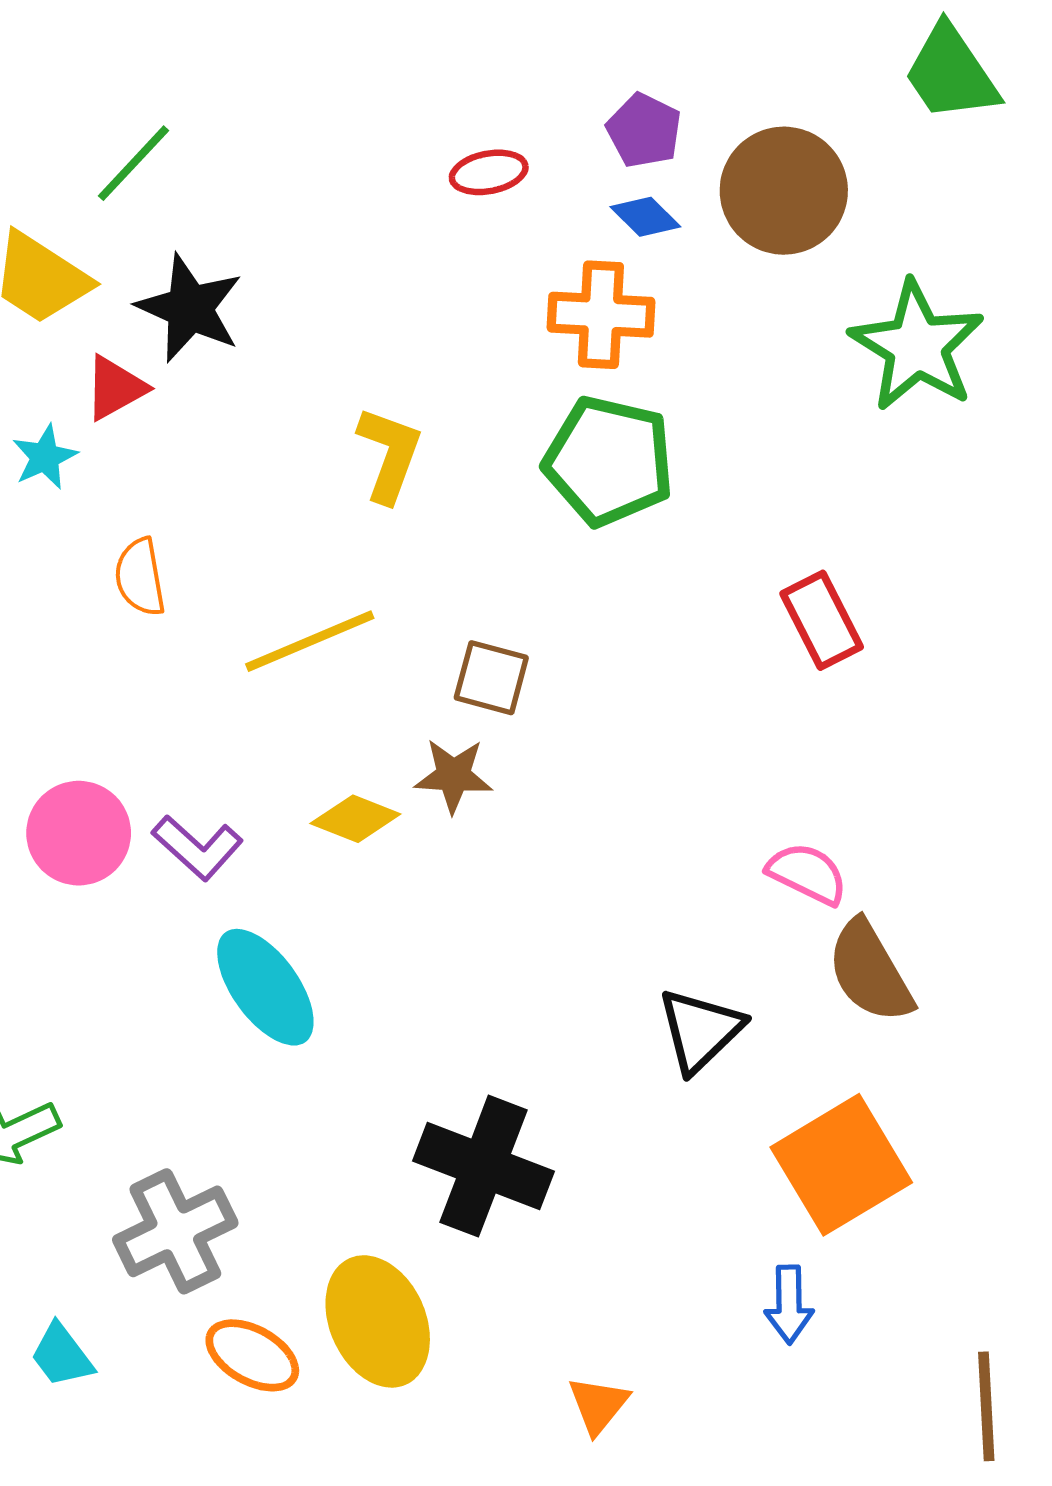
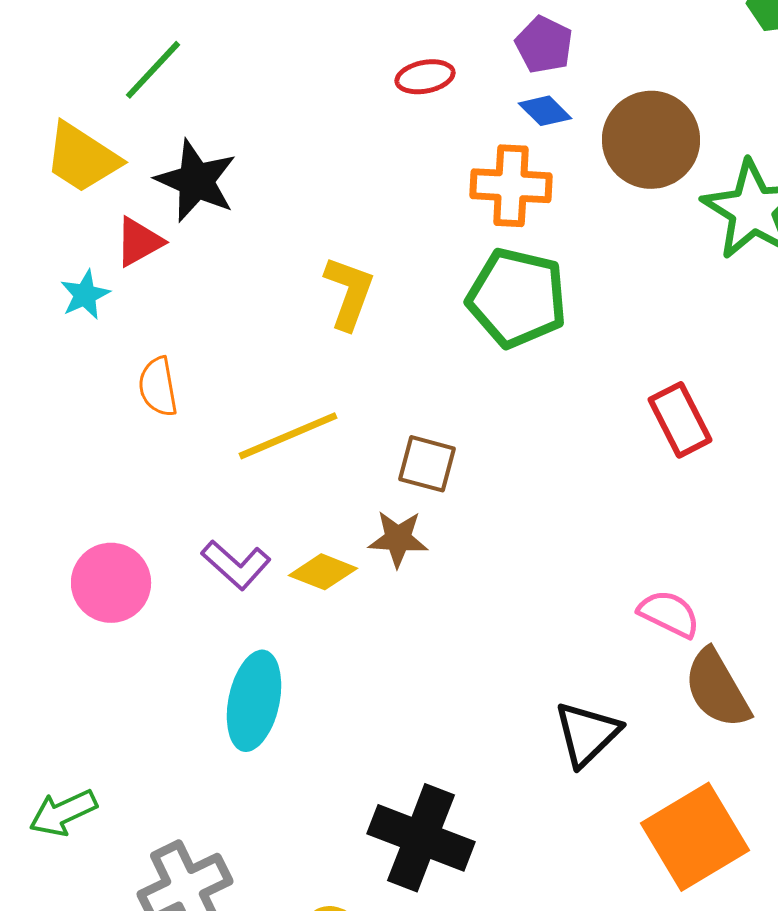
brown circle: (784, 191) -> (651, 140), moved
purple L-shape: (197, 847) -> (236, 565), moved
cyan ellipse: (265, 987) -> (254, 701), turned 48

